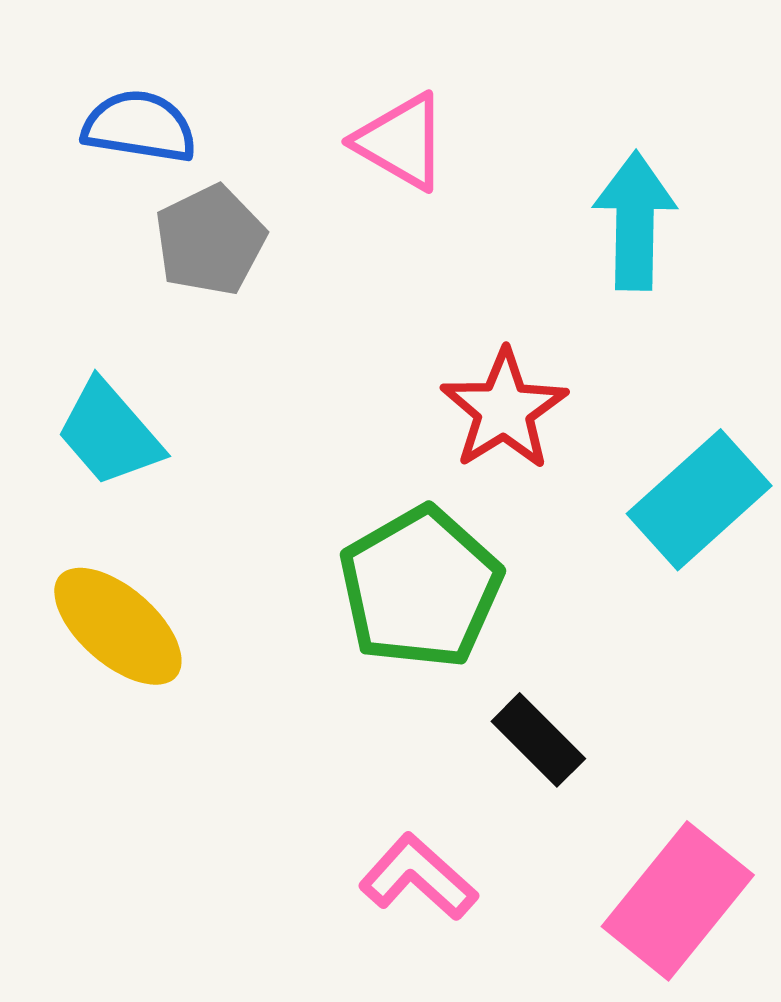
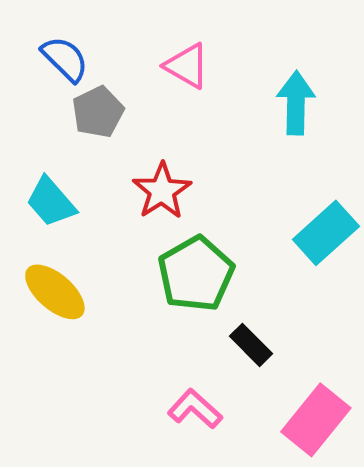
blue semicircle: (139, 127) -> (65, 59), turned 36
red star: (504, 410) -> (162, 191), moved

